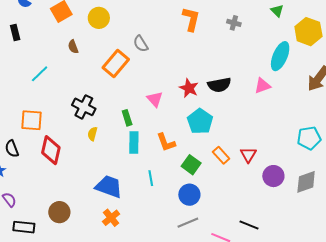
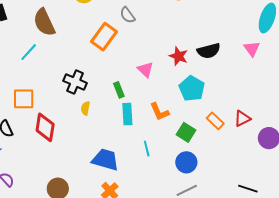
brown semicircle: (73, 47) -> (44, 22), moved, size x2.0
pink triangle: (262, 86) -> (252, 49), turned -42
red triangle: (248, 155) -> (242, 119), turned 36

